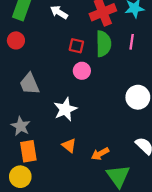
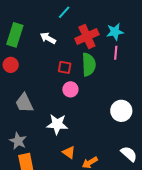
pink line: (132, 42) -> (116, 53), moved
white star: (65, 109) -> (57, 124), turned 30
orange triangle: (69, 145) -> (69, 152), moved

